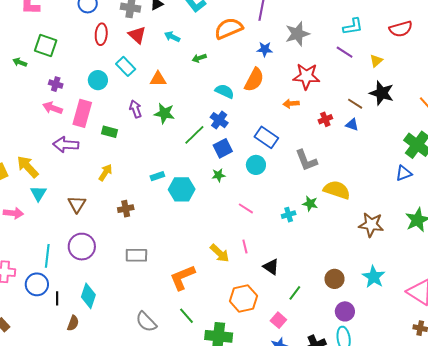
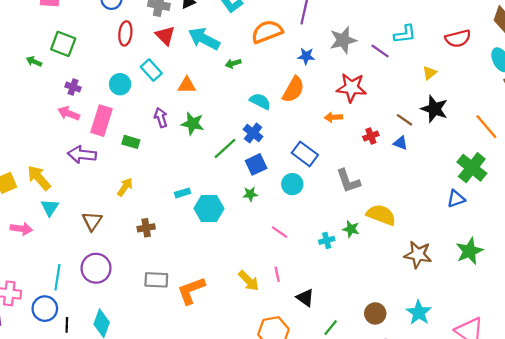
cyan arrow: (172, 37) -> (204, 39), size x1.8
purple line: (345, 52) -> (380, 51), moved
orange L-shape: (182, 277) -> (191, 291), moved

